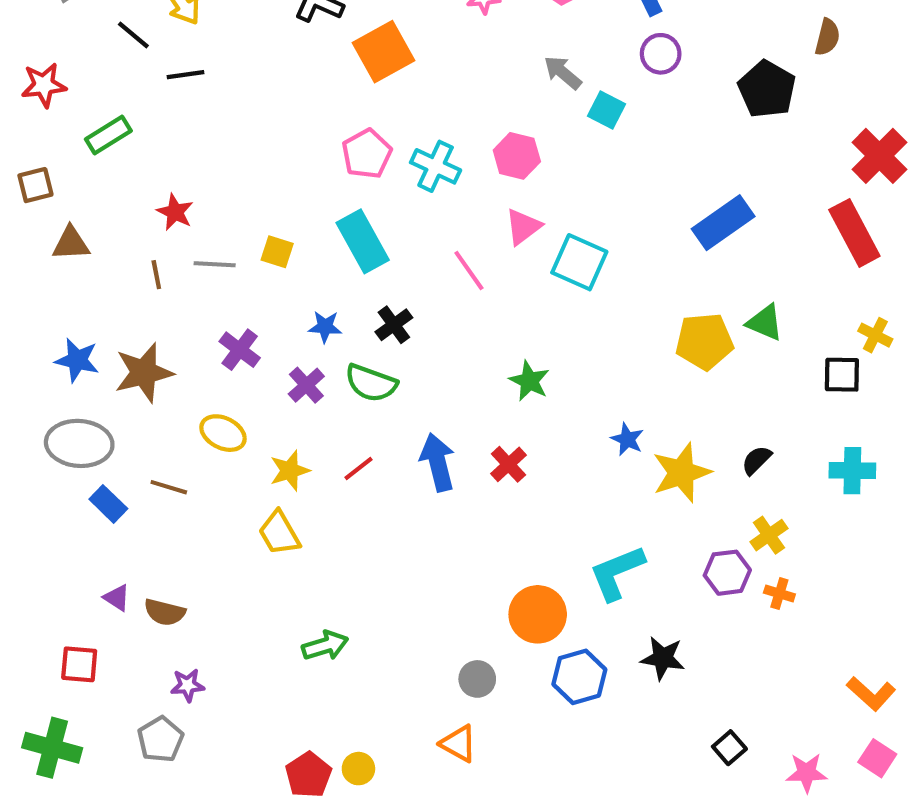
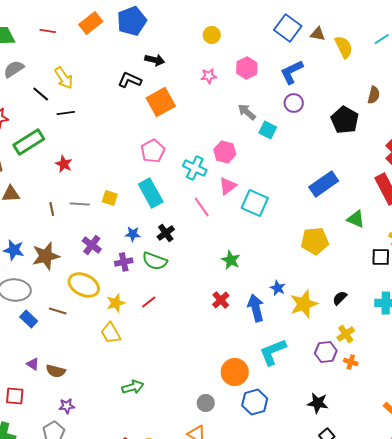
green rectangle: (108, 135) -> (29, 142), size x1.4
cyan cross: (436, 166) -> (195, 168), moved
red star: (175, 212) -> (64, 164), moved
green triangle: (765, 323) -> (356, 219), moved
purple cross: (306, 385) -> (124, 262), turned 30
yellow ellipse: (223, 433) -> (84, 285), size x1.4
blue arrow: (438, 462) -> (256, 308), moved
black star: (663, 658) -> (318, 403), moved

